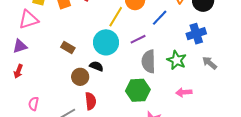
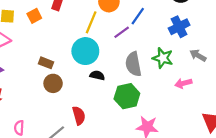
purple line: (138, 39) -> (122, 32), moved
black semicircle: (96, 66) -> (97, 75), moved
brown circle: (80, 77) -> (53, 83), moved
pink arrow: (184, 92) -> (183, 83), moved

